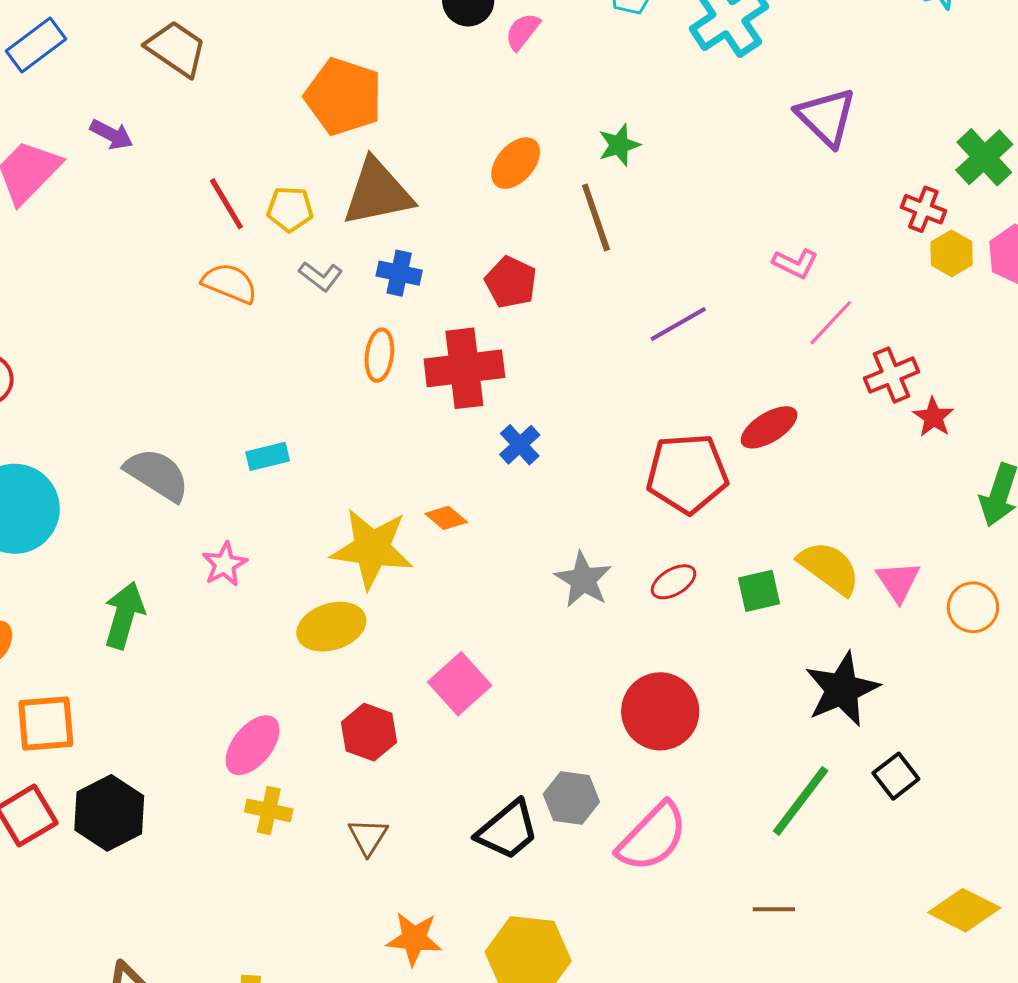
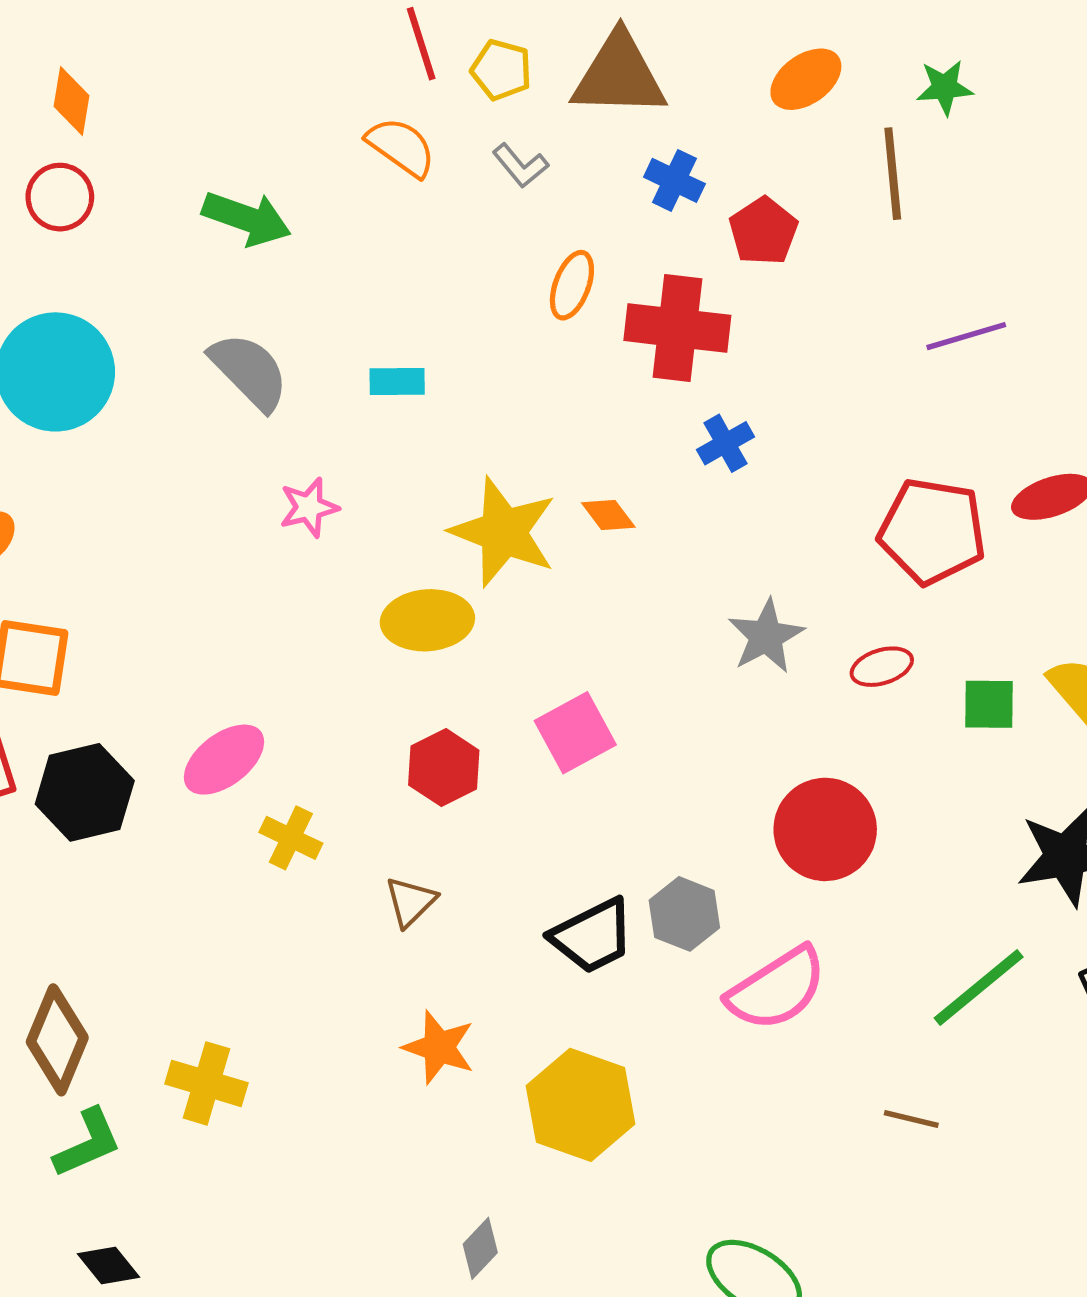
blue cross: (399, 273) -> (674, 180), moved
green arrow: (124, 615) -> (247, 218), moved, turned 80
pink ellipse: (253, 745) -> (224, 760), moved

